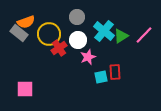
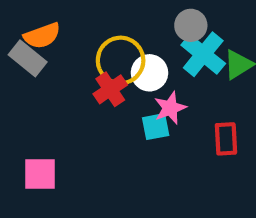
gray circle: (77, 17) -> (191, 25), moved
yellow circle: (49, 34) -> (121, 60), moved
cyan square: (101, 77) -> (156, 127), moved

